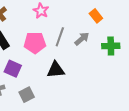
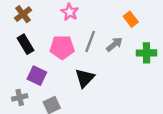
black triangle: (56, 70) -> (85, 78), turned -42

